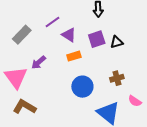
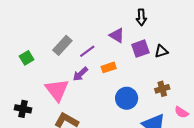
purple line: (52, 22) -> (87, 51), moved
purple triangle: (69, 35) -> (117, 35), moved
orange rectangle: (74, 56) -> (109, 67), moved

